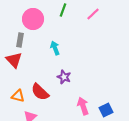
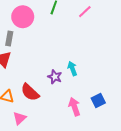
cyan arrow: (55, 48) -> (72, 68), moved
blue square: (106, 110) -> (98, 101), moved

